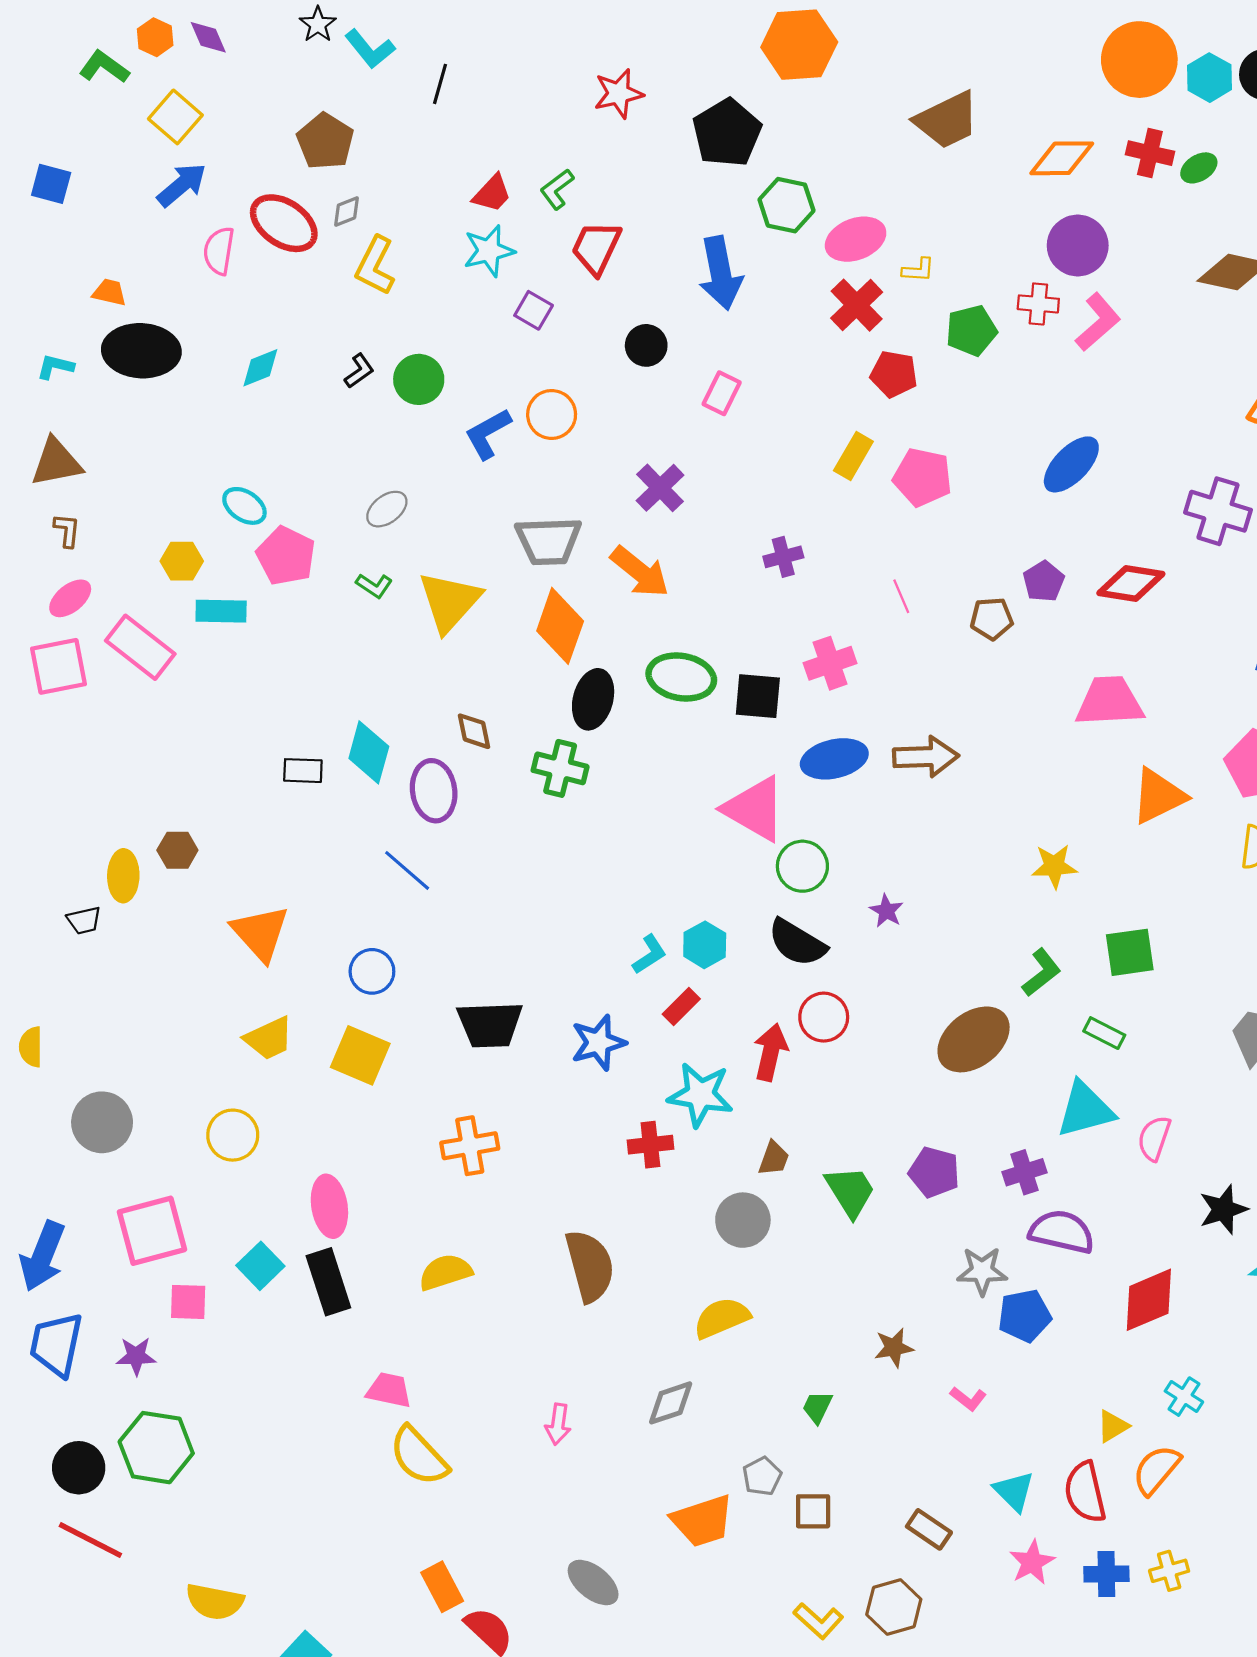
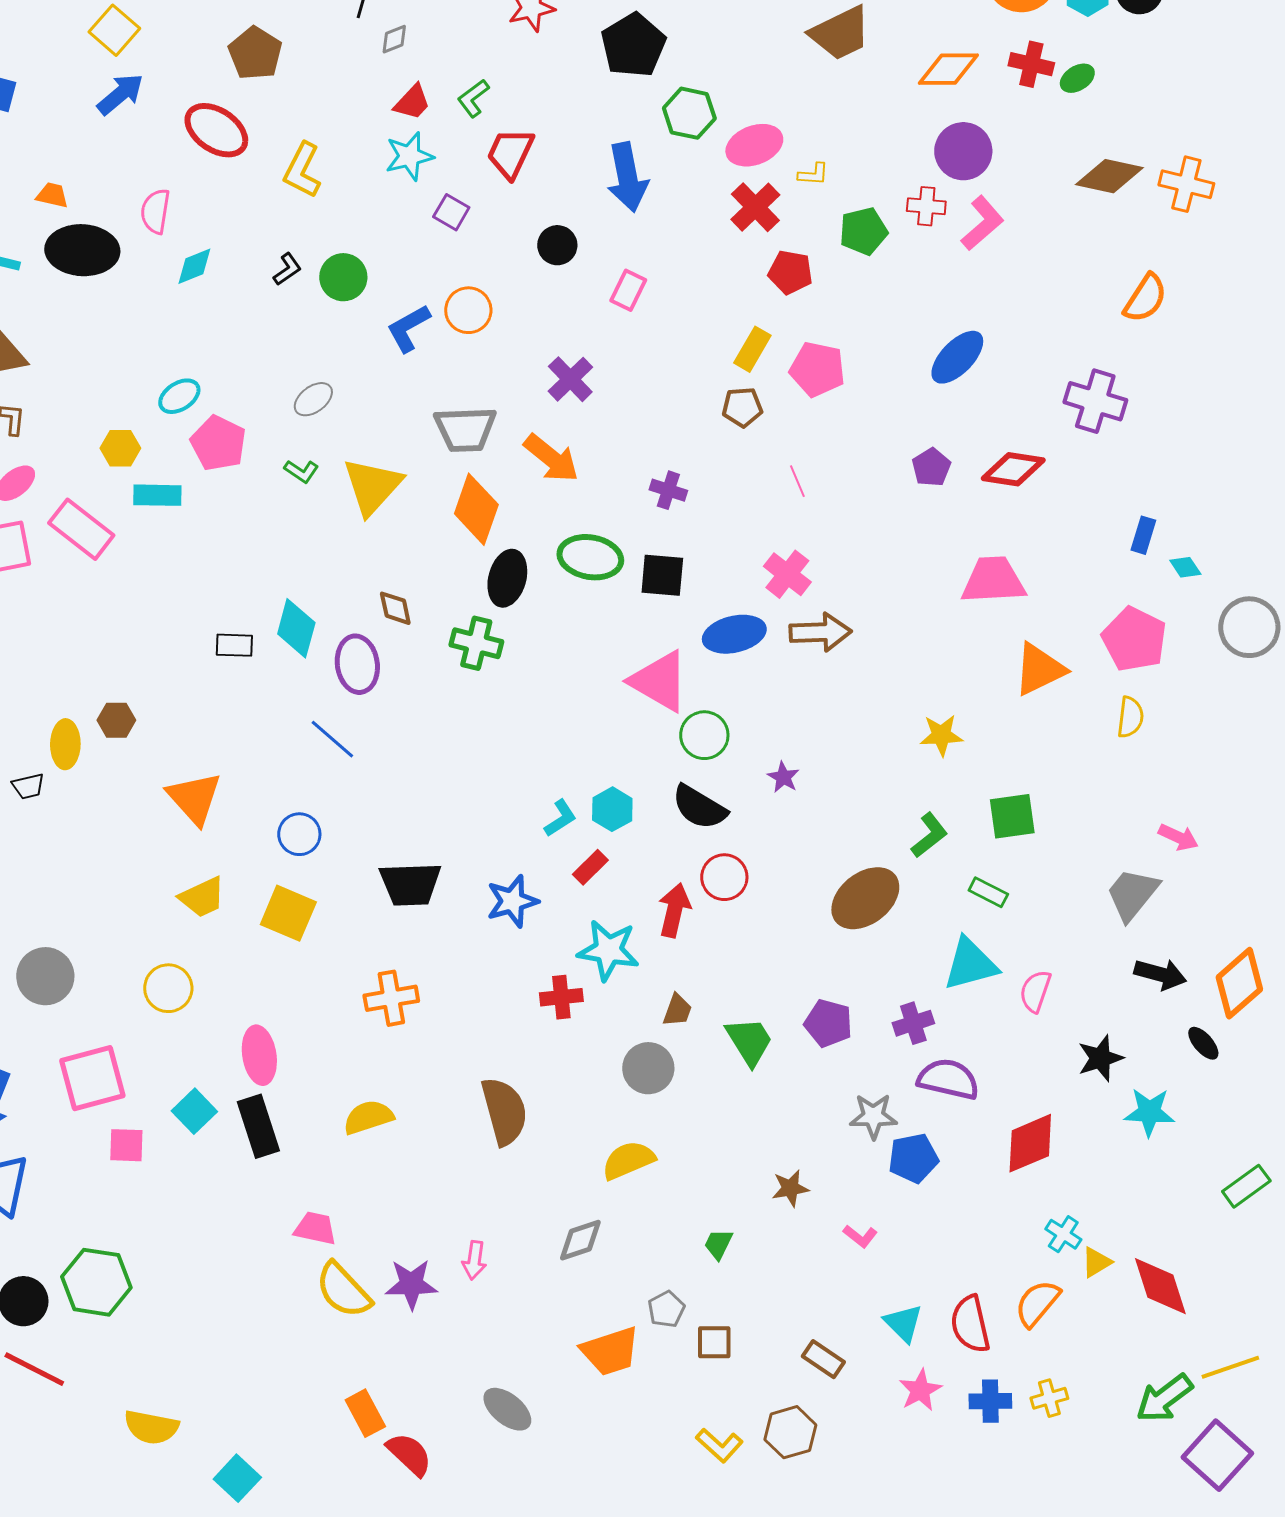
gray diamond: (346, 212) -> (394, 39), moved
pink semicircle: (219, 251) -> (155, 211), moved
cyan ellipse: (244, 506) -> (179, 396), turned -66
purple cross: (783, 557) -> (668, 490), moved, turned 33
brown pentagon: (992, 619) -> (742, 407), moved
pink cross: (830, 663) -> (787, 574), moved, turned -33
purple star: (136, 1356) -> (411, 1284), moved, size x1.4
yellow triangle: (1113, 1426) -> (1096, 1262), moved

